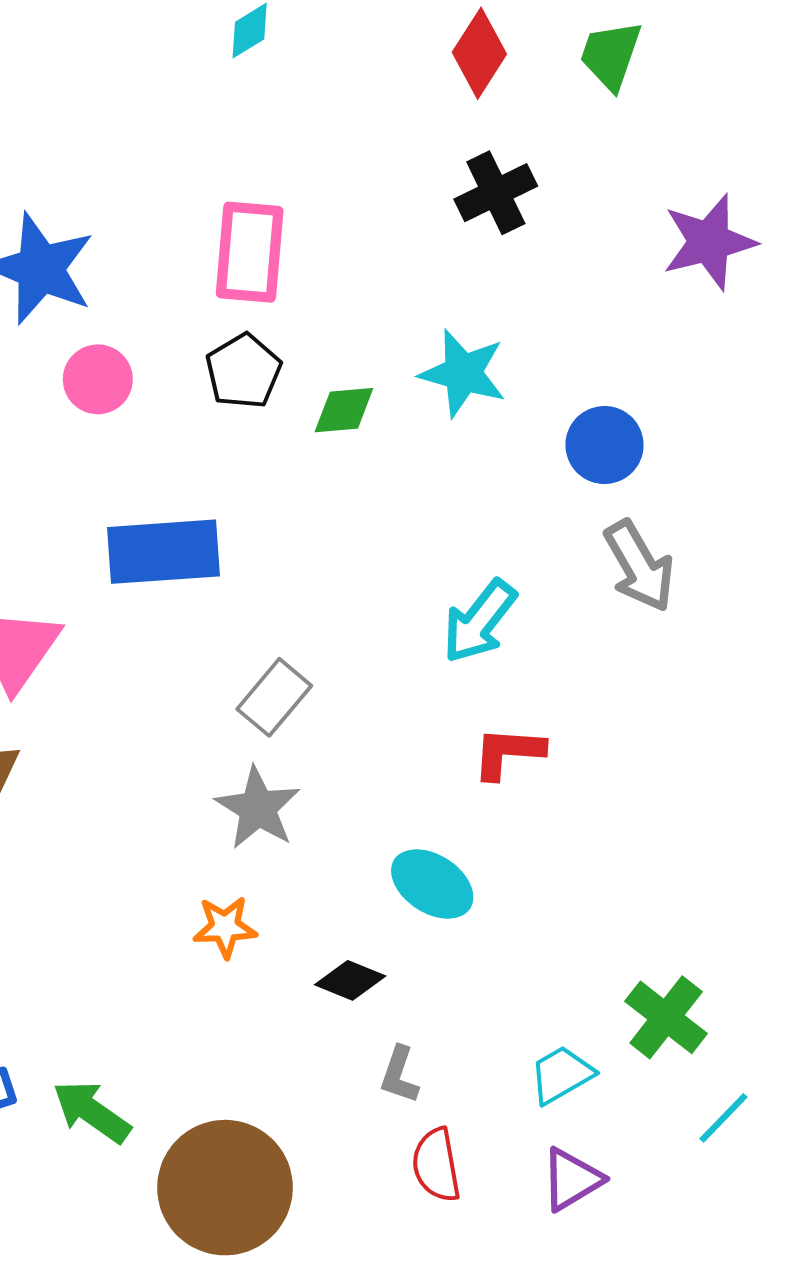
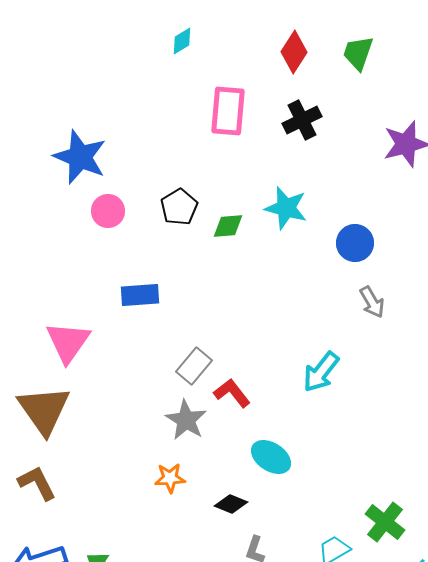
pink rectangle: (250, 252) -> (228, 111), moved
blue rectangle: (163, 552) -> (140, 295), size x0.7
gray arrow: (639, 566) -> (372, 302), size x0.7
cyan arrow: (479, 621) -> (321, 372), moved
red L-shape: (508, 753) -> (232, 393), moved, turned 48

